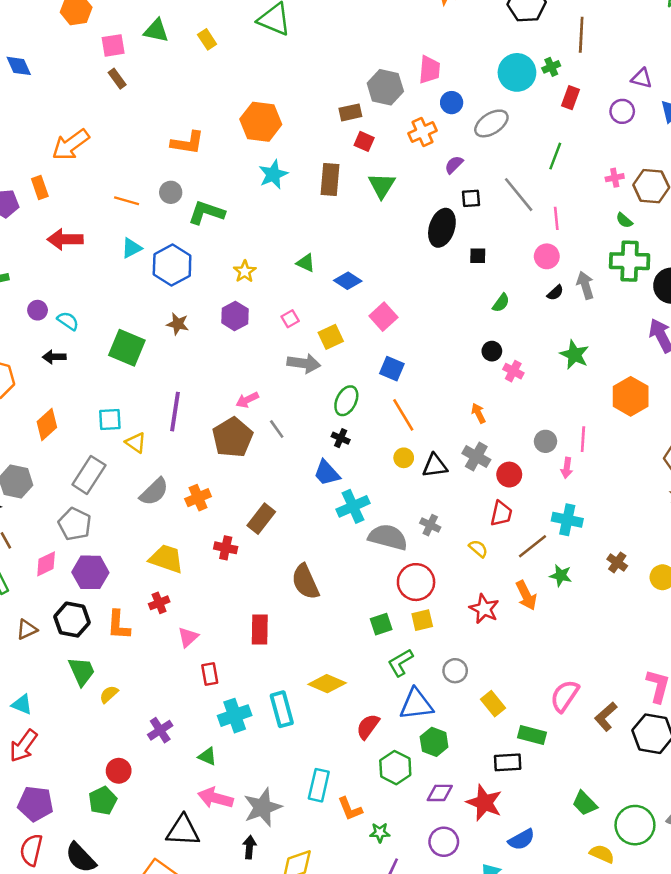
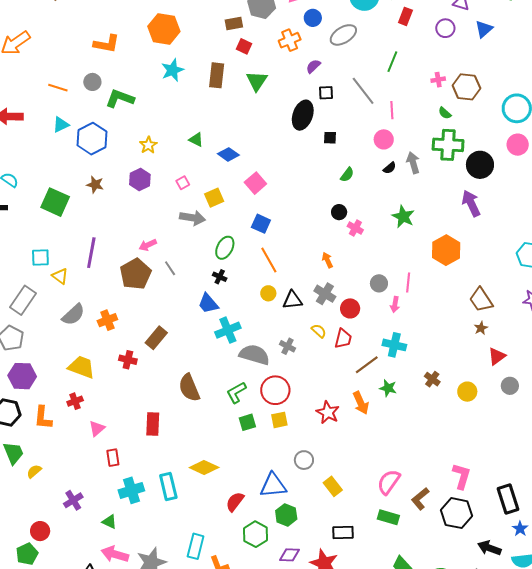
yellow semicircle: (478, 549) -> (319, 331), moved
green L-shape: (400, 663) -> (236, 392), moved
green rectangle: (532, 735) -> (388, 517), moved

